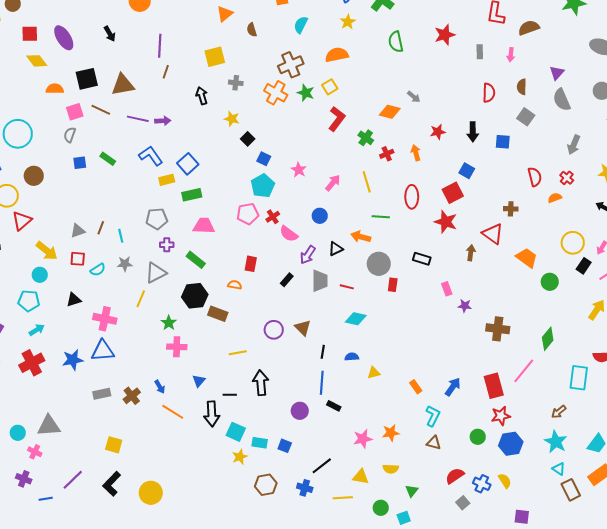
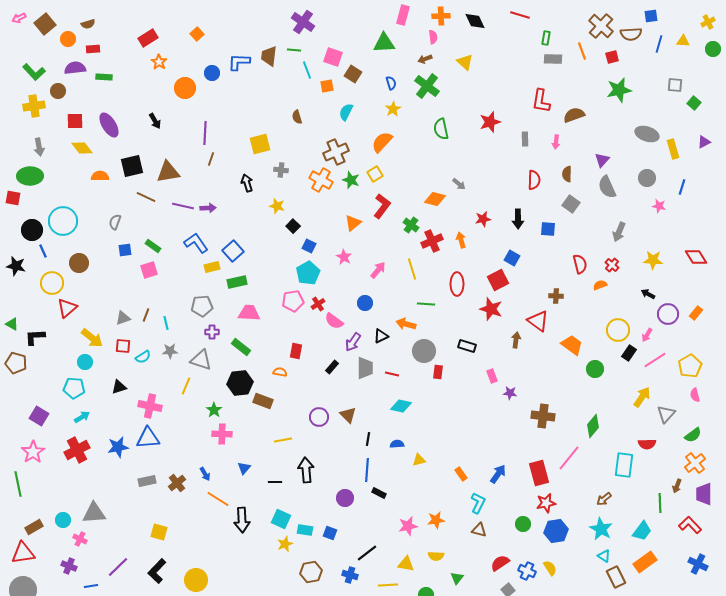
orange triangle: (225, 14) -> (353, 223), moved
orange semicircle: (337, 55) -> (382, 142), turned -35
pink square: (75, 112) -> (149, 270), moved
red cross: (387, 154) -> (432, 241), size x1.5
gray triangle: (156, 273) -> (201, 360), turned 45
black arrow: (212, 414) -> (242, 520), moved

